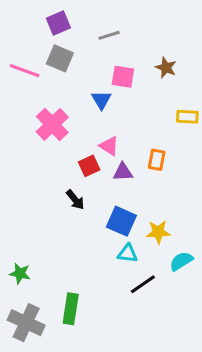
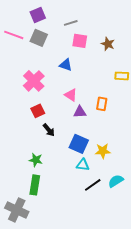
pink line: (25, 71) -> (14, 35), moved
pink square: (123, 77) -> (80, 41), moved
blue triangle: (101, 100) -> (66, 65), turned -40
red square: (89, 166) -> (38, 111), moved
cyan semicircle: (181, 261) -> (116, 181), moved
green star: (20, 273) -> (36, 160), moved
green rectangle: (71, 309) -> (35, 185), moved

